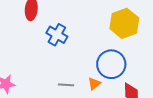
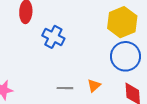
blue circle: (111, 64) -> (125, 56), moved

